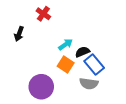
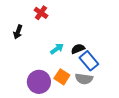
cyan arrow: (66, 44) -> (57, 49), moved
orange square: (66, 65) -> (62, 77), moved

